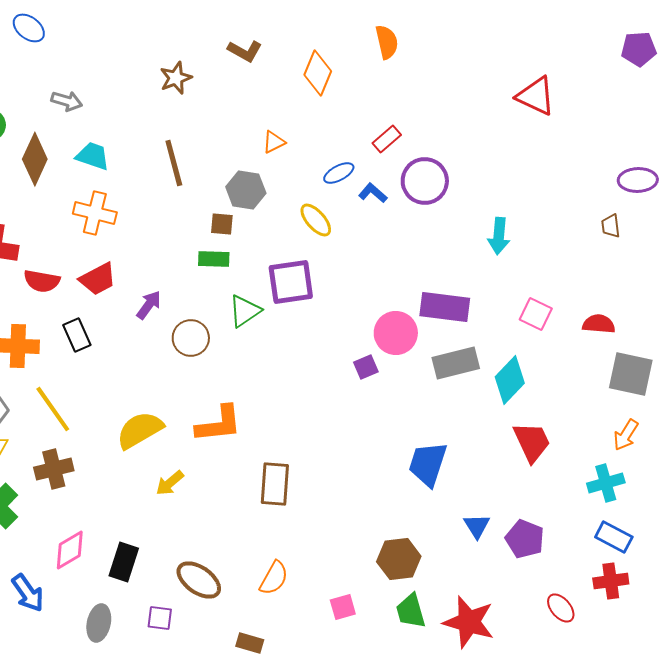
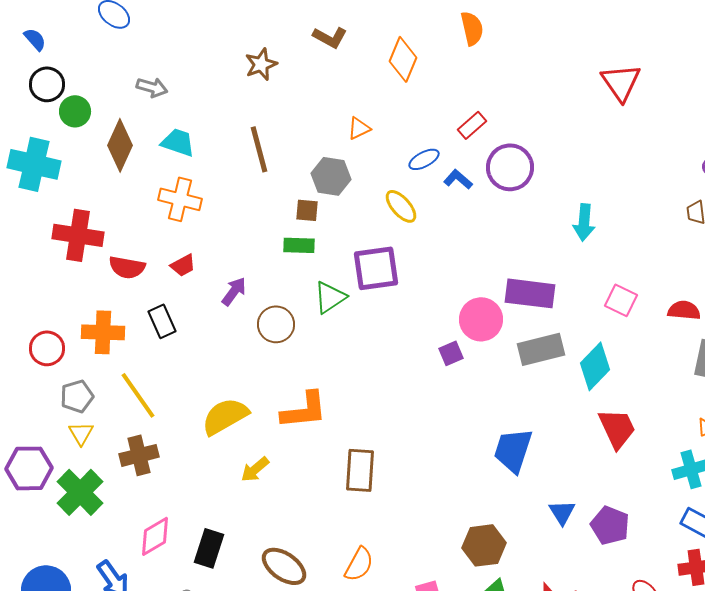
red triangle: (536, 96) -> (621, 82), turned 30
red trapezoid: (98, 279) -> (183, 265), size x0.7

